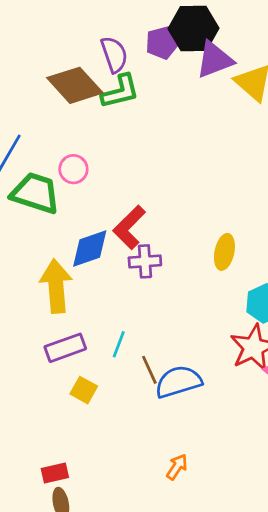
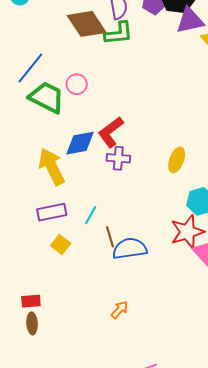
yellow arrow: (56, 286) -> (52, 167), turned -30

